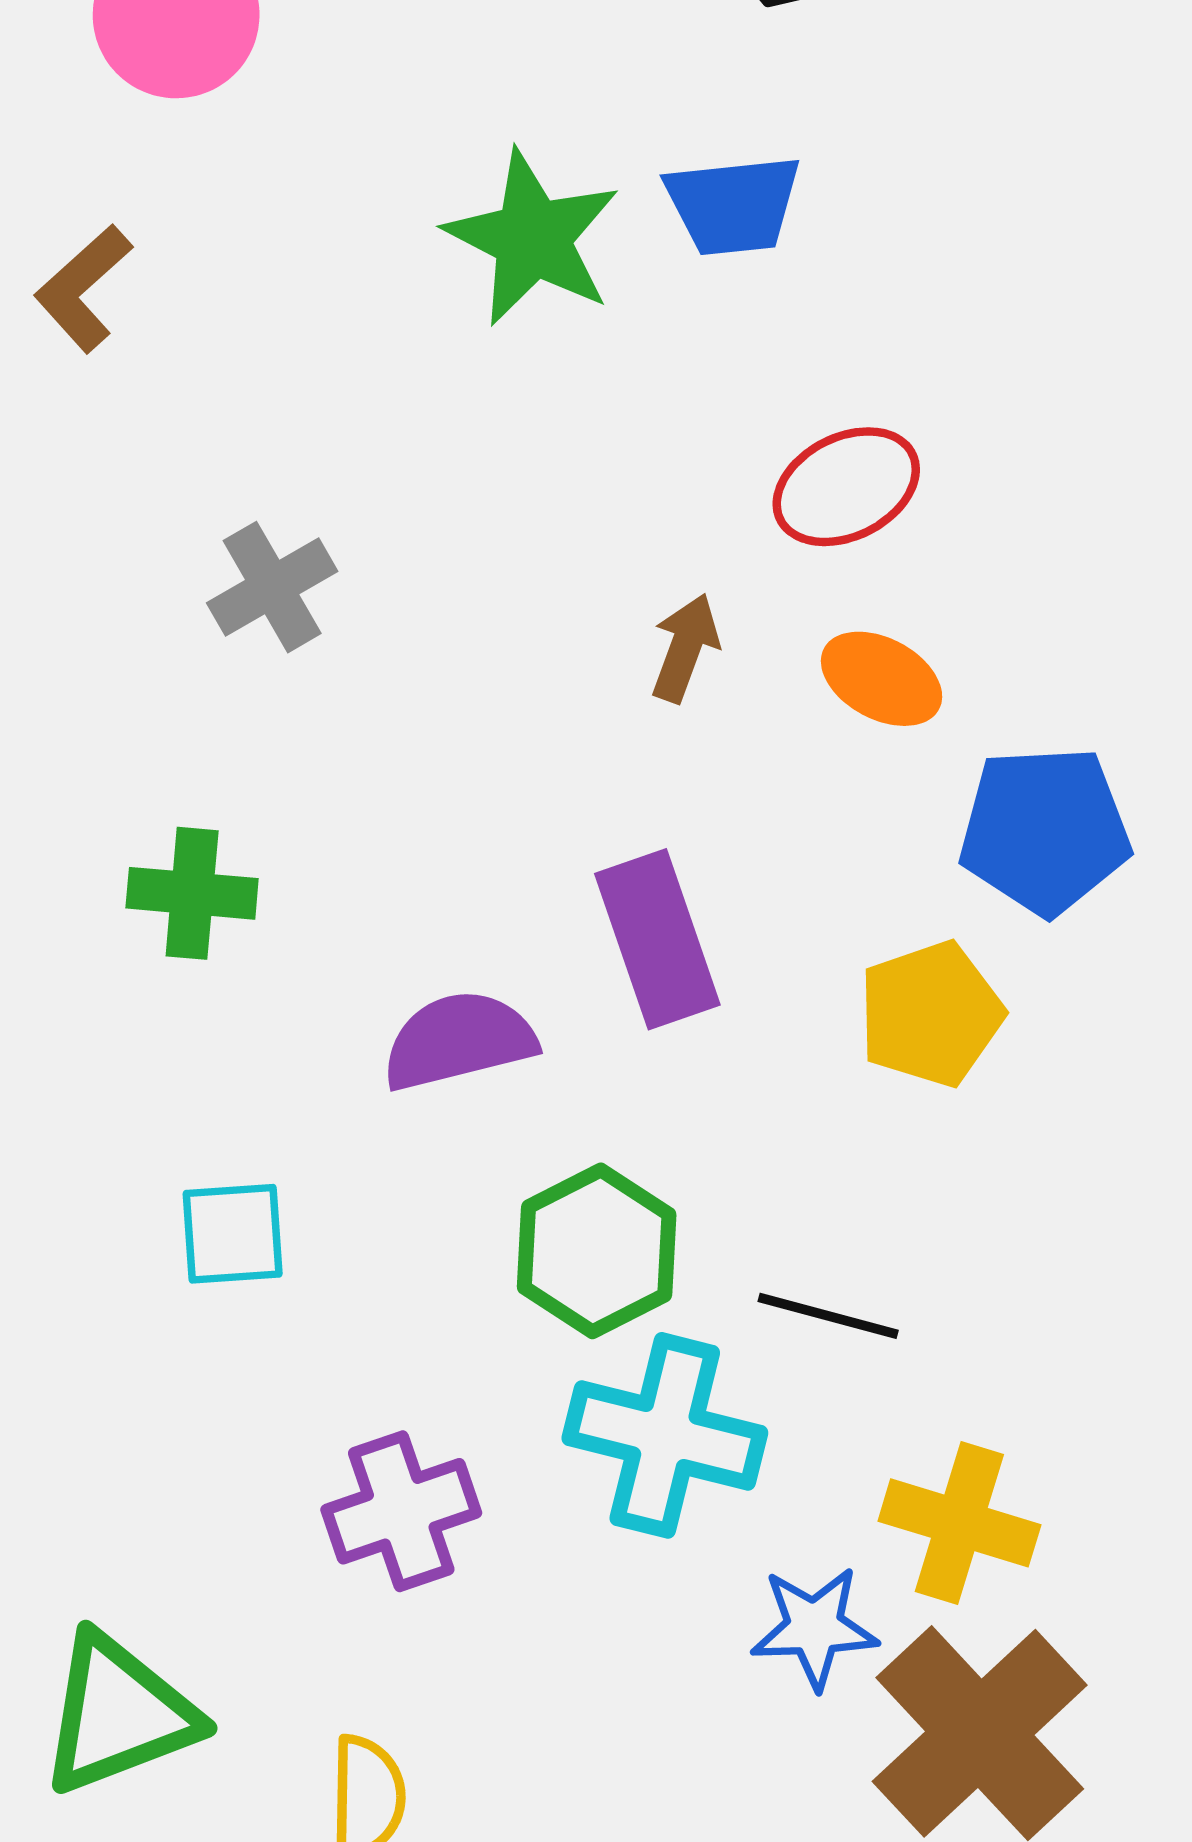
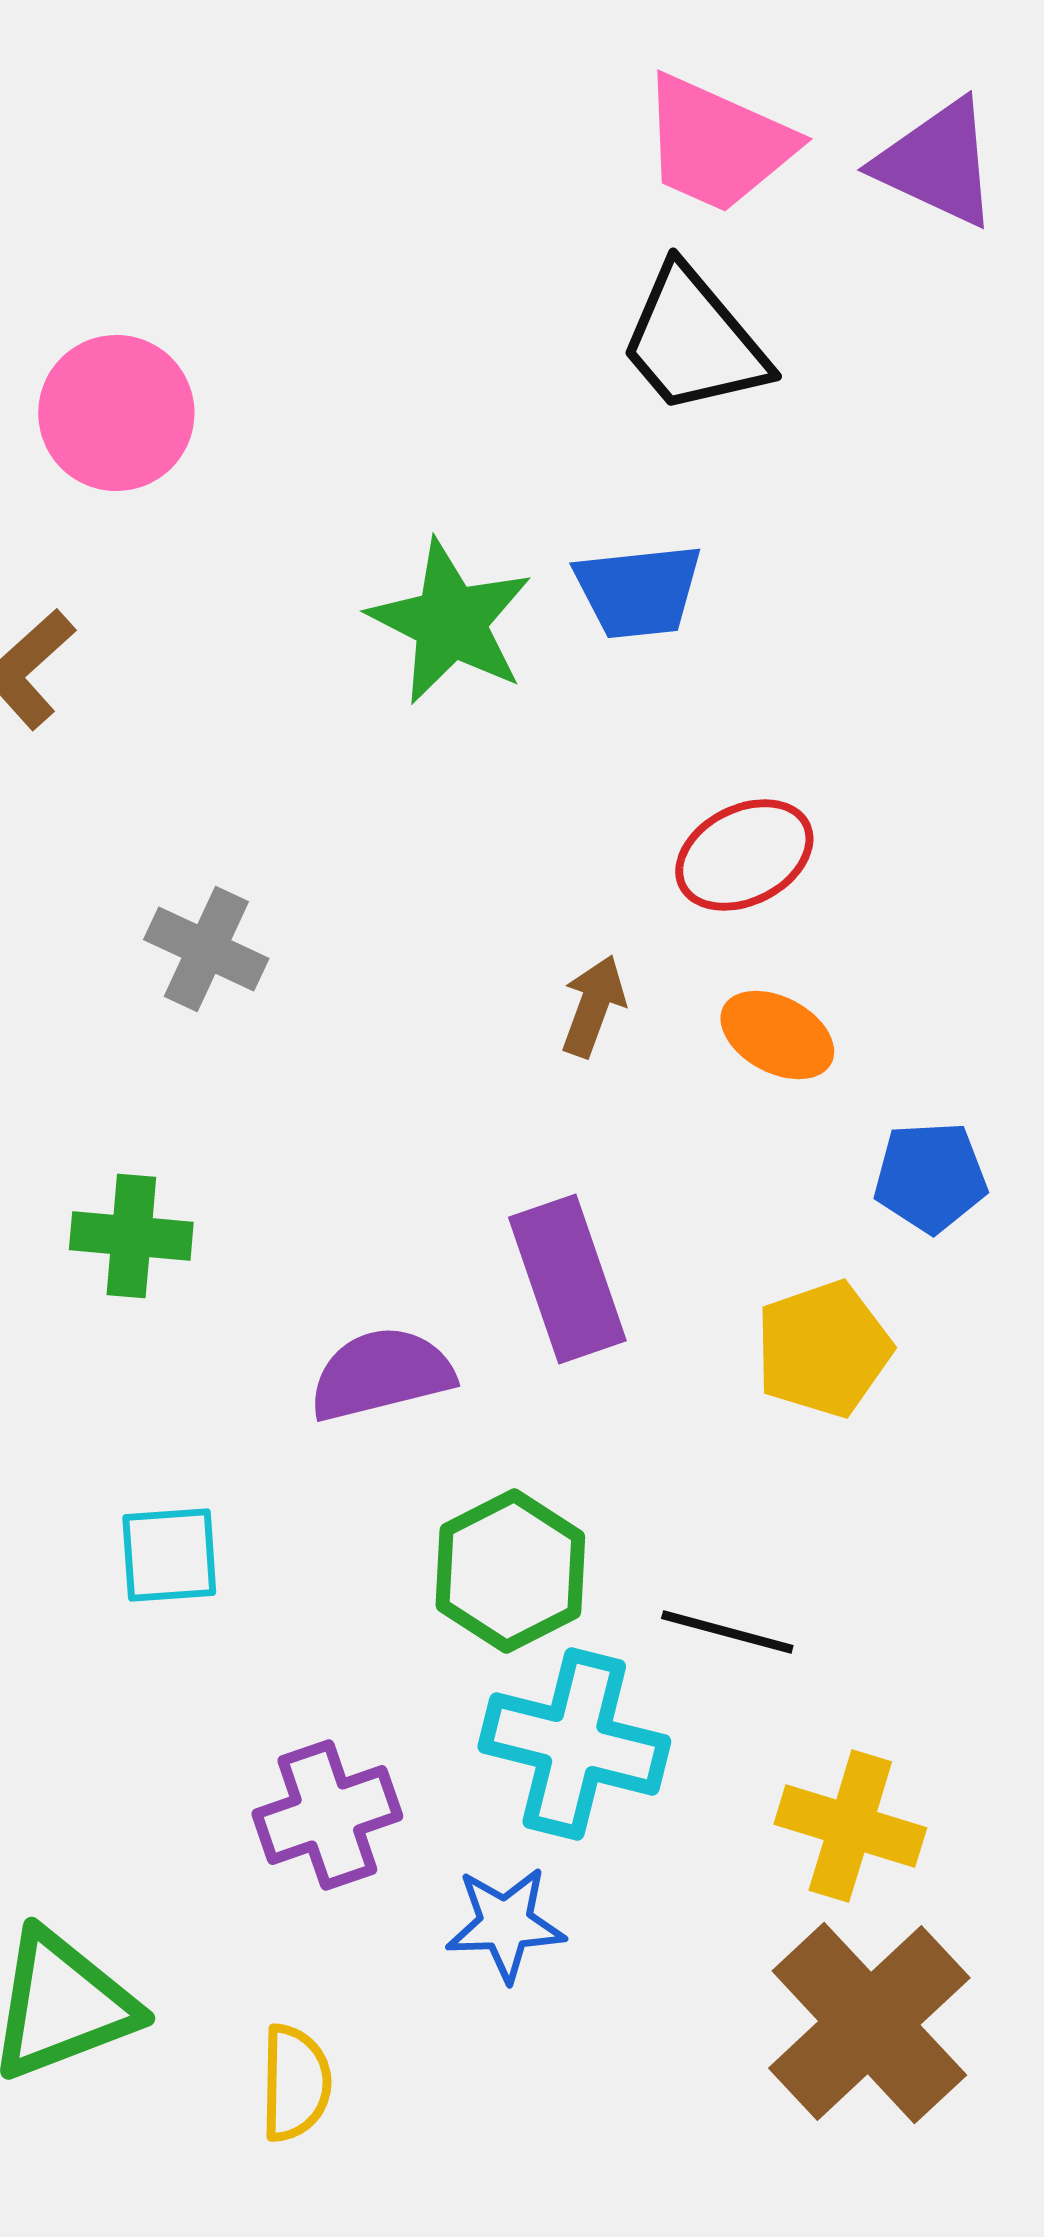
gray cross: (272, 587) -> (206, 949), turned -35
blue pentagon: (1045, 830) -> (930, 1177), size x0.7
blue star: (814, 1628) -> (505, 1924), moved

